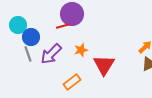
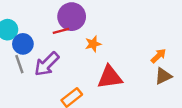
orange star: (81, 50) -> (93, 44), moved
red triangle: (104, 65) -> (110, 77), turned 50

